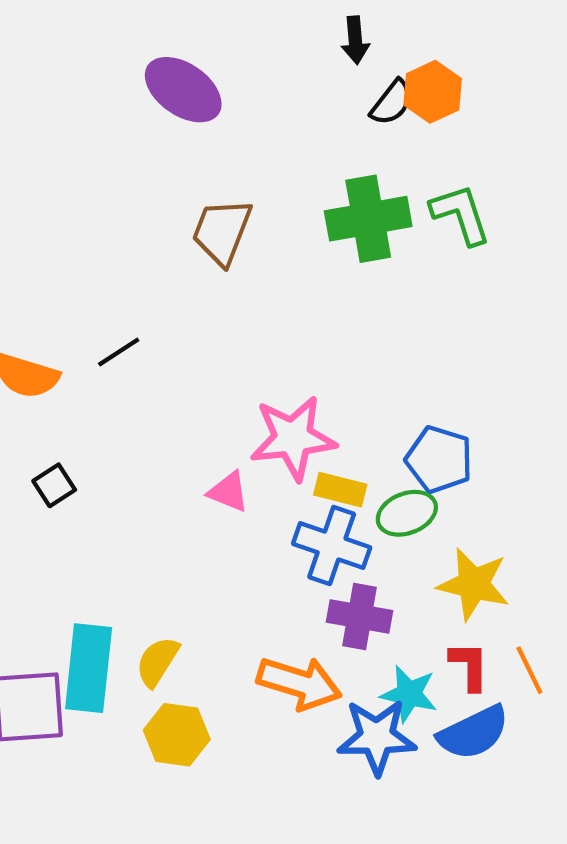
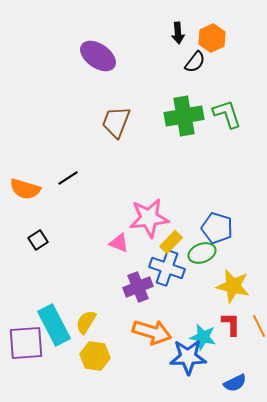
orange hexagon: (433, 92) -> (212, 38), moved
yellow rectangle: (340, 490) -> (171, 242), turned -60
purple cross: (360, 616) -> (138, 287), moved, turned -32
cyan rectangle: (89, 668) -> (54, 325), turned -33
blue semicircle: (474, 733) -> (235, 383), moved, size x0.7

